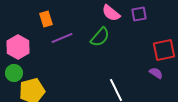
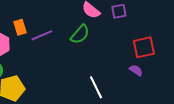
orange rectangle: (46, 19) -> (20, 27), moved

